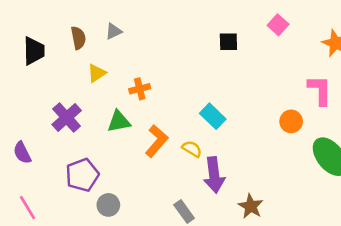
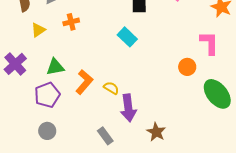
orange cross: (140, 89) -> (71, 22), moved
cyan rectangle: (213, 116) -> (127, 37), moved
purple pentagon: (82, 175) -> (47, 95), moved

